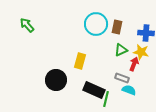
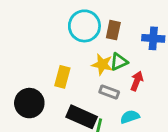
yellow star: (141, 52) -> (102, 64), moved
gray rectangle: (122, 78) -> (109, 92), moved
cyan semicircle: (129, 90) -> (130, 117), turned -40

